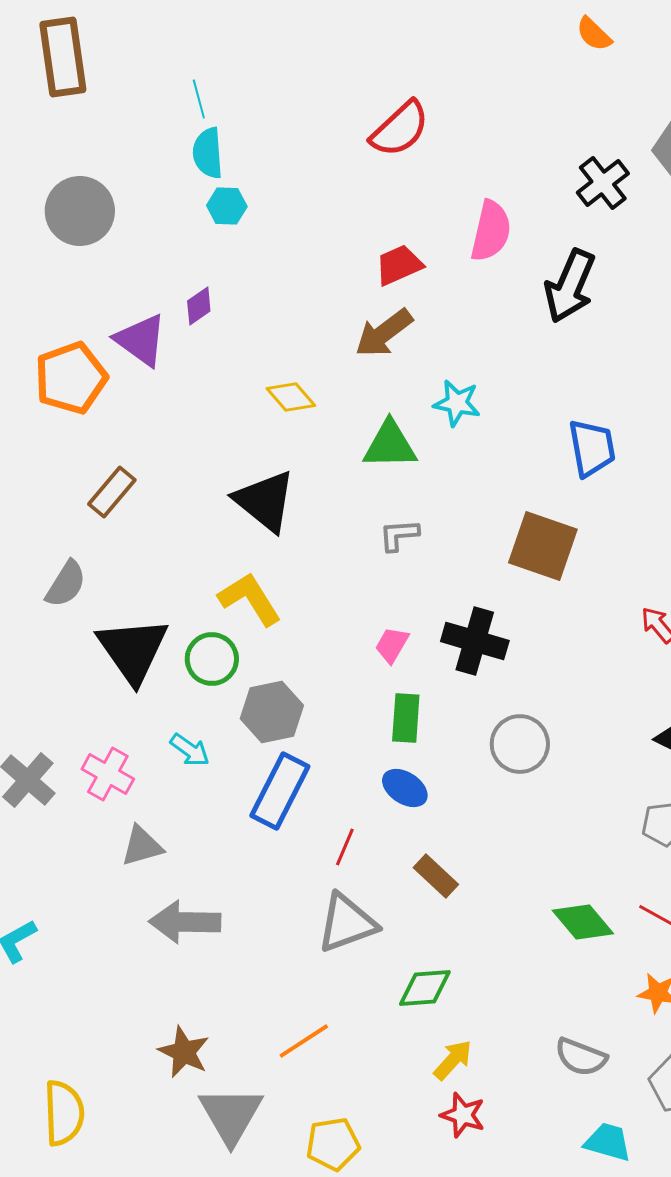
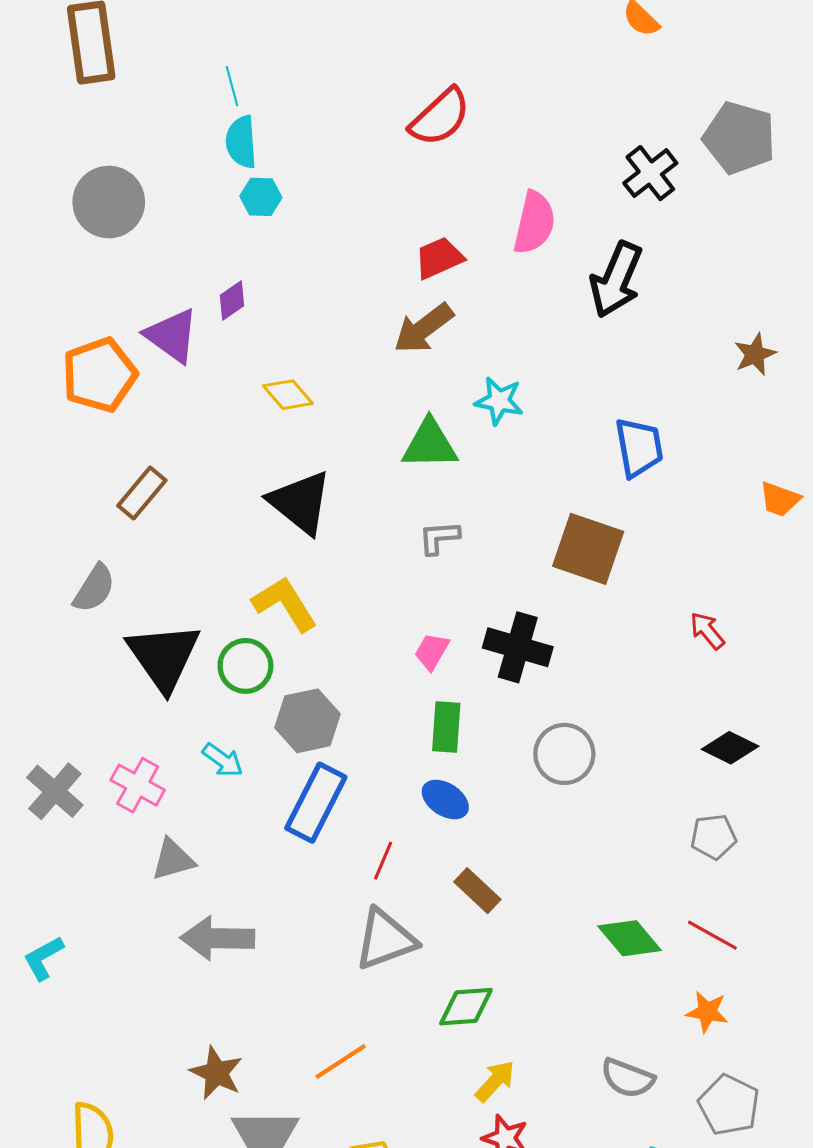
yellow diamond: (291, 397) -> (288, 395), moved

